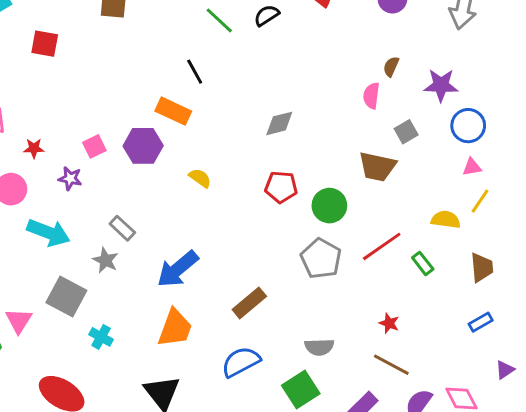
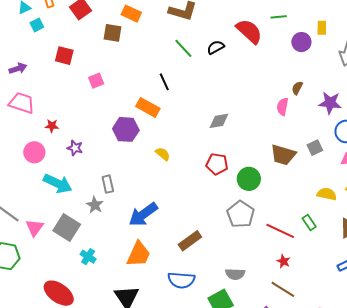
gray square: (406, 132) -> (315, 148), moved
pink square: (94, 146) -> (96, 81), moved
gray rectangle: (122, 228) -> (108, 184), turned 30
red line: (382, 246) -> (280, 231), moved, turned 56
pink triangle: (19, 321) -> (35, 228), moved
blue semicircle: (241, 362) -> (181, 280), turned -152

